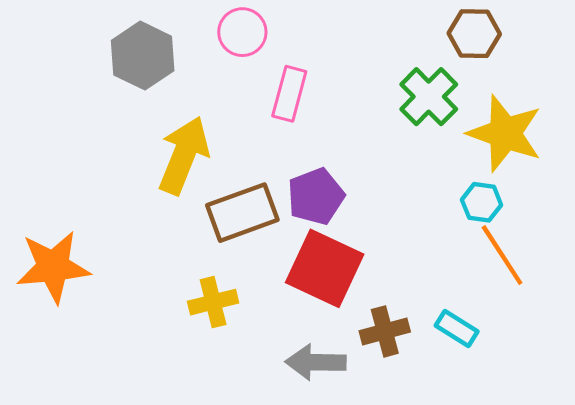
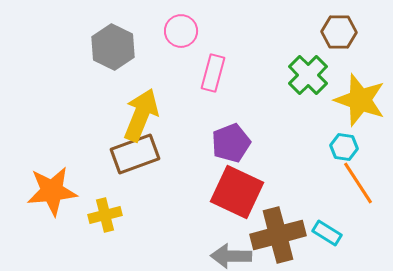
brown rectangle: (242, 213) -> (135, 154), moved
yellow cross: (213, 302) -> (105, 215), moved
brown cross: (385, 331) -> (278, 235), size x1.6

